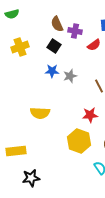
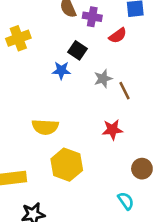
black square: (54, 46) -> (77, 50), moved
gray star: (70, 76) -> (103, 79), moved
yellow hexagon: (79, 141) -> (67, 165), moved

